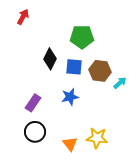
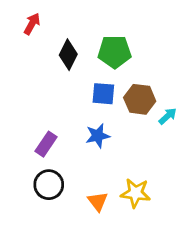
black diamond: (50, 59) -> (68, 55), moved

